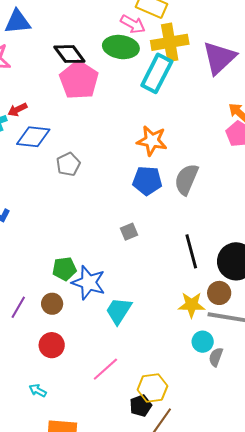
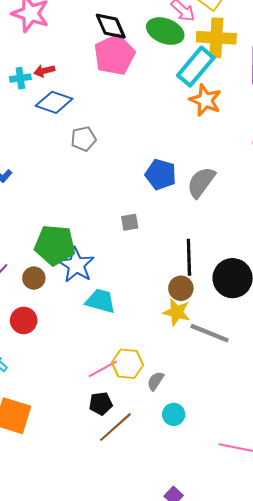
orange star: (152, 141) -> (205, 100), moved
green pentagon: (64, 269) -> (55, 245), size x1.6
brown circle: (219, 293) -> (181, 288), moved
cyan trapezoid: (119, 311) -> (100, 301), turned 60
cyan circle: (203, 342) -> (174, 414), moved
gray semicircle: (216, 357) -> (156, 381), moved
pink line: (105, 369) -> (103, 369), moved
yellow hexagon: (152, 388) -> (128, 364), moved

